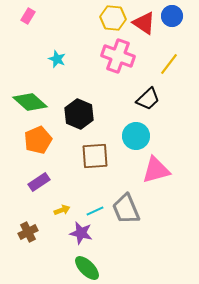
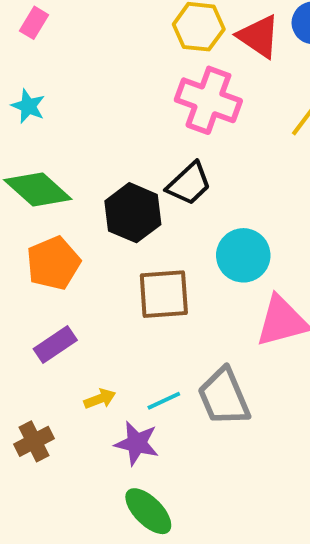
cyan star: (57, 59) -> (28, 106), moved
black trapezoid: (148, 99) -> (189, 184), moved

